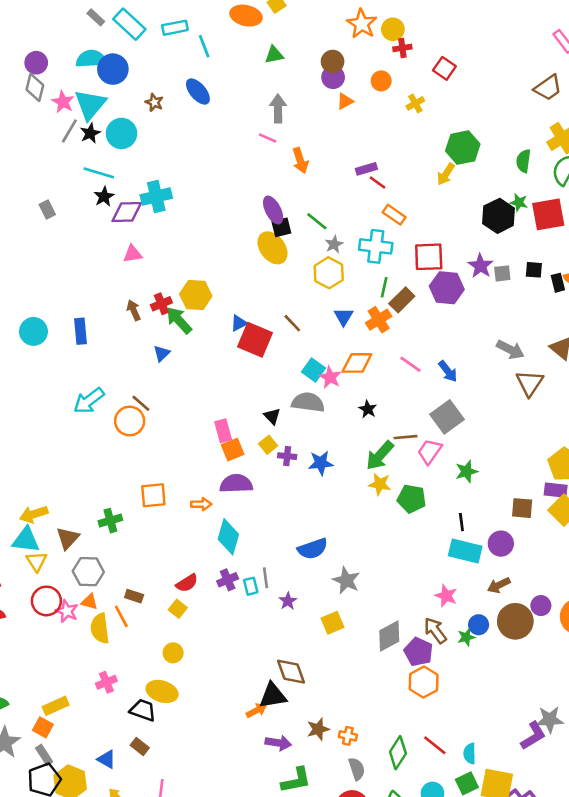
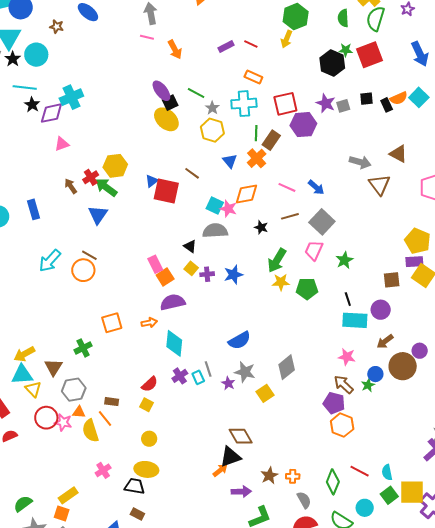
red line: (378, 183) -> (251, 44), moved
blue triangle: (162, 353) -> (98, 215), size x1.5
brown line: (406, 437) -> (290, 216), moved
gray star: (346, 580) -> (245, 372), moved
gray diamond: (389, 636) -> (287, 367), moved

